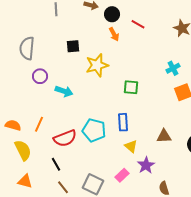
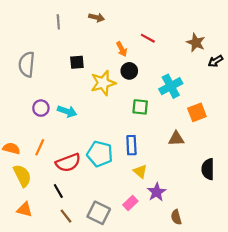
black circle: (112, 14) -> (129, 71), moved
cyan cross: (173, 68) -> (171, 86), moved, size x1.5
purple circle: (40, 76) -> (41, 108), moved
brown triangle: (164, 136) -> (176, 139), moved

